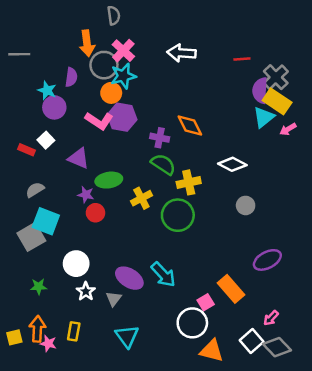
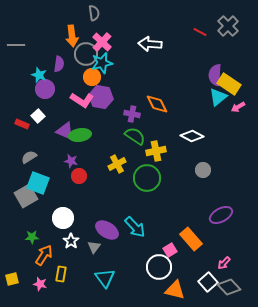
red line: (242, 59) -> (200, 32), moved, turned 32
gray cross: (276, 77) -> (228, 26), moved
green ellipse: (109, 180) -> (80, 135), moved
orange arrow: (37, 329) -> (44, 255), moved, turned 30

